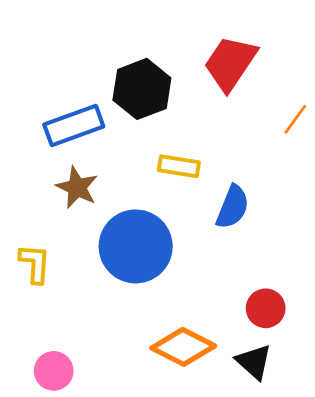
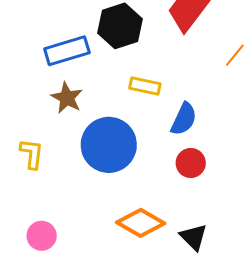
red circle: (266, 308) -> (191, 163), moved

